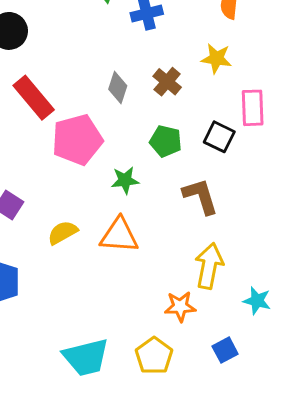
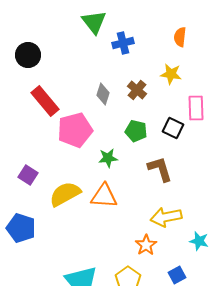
yellow semicircle: (63, 233) -> (65, 194), size x1.5
yellow arrow: (209, 266) -> (166, 217), turned -112
orange star: (180, 307) -> (146, 245), turned -30

